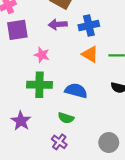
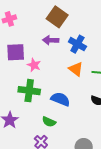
blue cross: (89, 26) -> (77, 44), turned 36
purple square: (17, 30) -> (16, 52), moved

